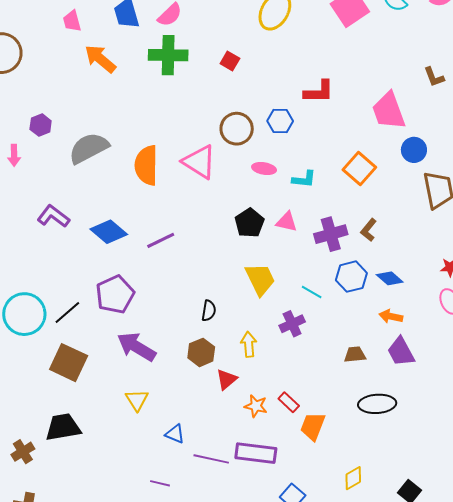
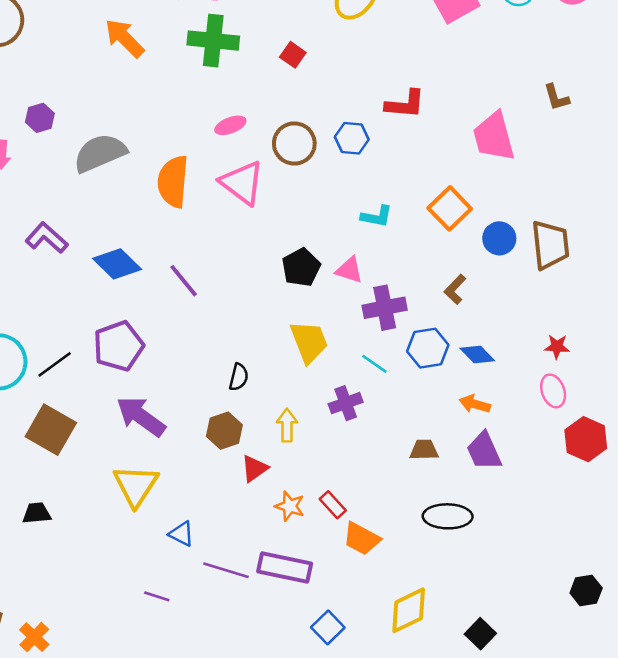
blue circle: (414, 150) -> (499, 238), moved
pink ellipse: (264, 169) -> (230, 125), moved, turned -35
purple cross: (331, 234) -> (385, 308), moved
purple line: (161, 240) -> (184, 281), turned 72
yellow triangle: (137, 400) -> (136, 486), size x1.5
orange trapezoid: (313, 426) -> (362, 539), turned -88
black trapezoid: (63, 427) -> (37, 513), size x0.6
yellow diamond: (353, 478) -> (409, 610), size x1.5

